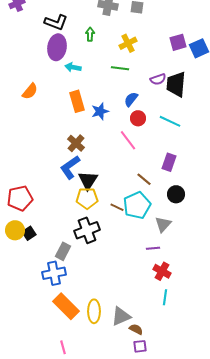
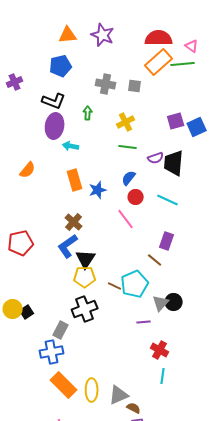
green line: (120, 68) -> (128, 147), moved
brown line: (144, 179) -> (155, 260), moved
black circle: (176, 194) -> (174, 302), moved
red pentagon: (20, 198) -> (21, 243), moved
purple line: (153, 248) -> (144, 322), moved

